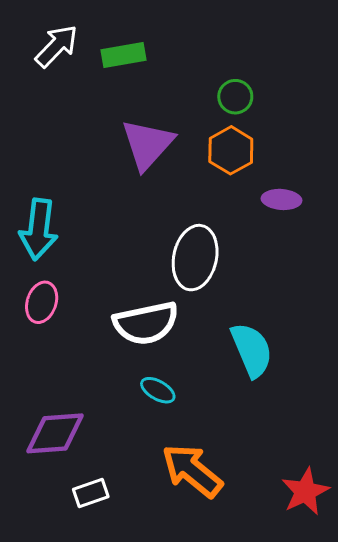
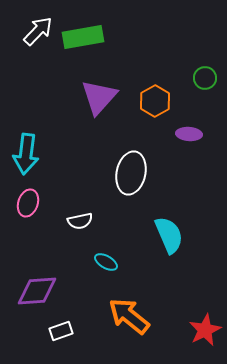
green rectangle: (124, 55) -> (83, 37), size x1.4
green circle: (235, 97) -> (205, 78), moved
white semicircle: (146, 323) -> (80, 221), moved, size x0.6

